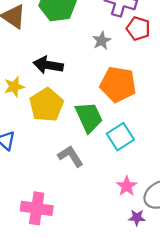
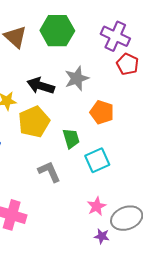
gray star: (102, 41) -> (77, 78), moved, size x1.4
orange pentagon: (118, 84) -> (102, 112), size x0.7
green trapezoid: (89, 117) -> (71, 139), size x0.7

